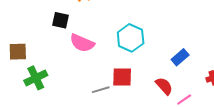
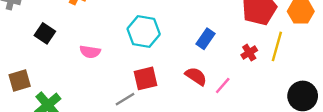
black square: (61, 20) -> (45, 33), moved, turned 36
pink semicircle: (82, 43) -> (90, 52), size x0.7

